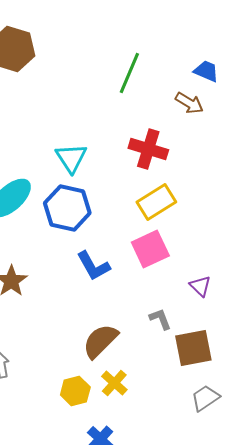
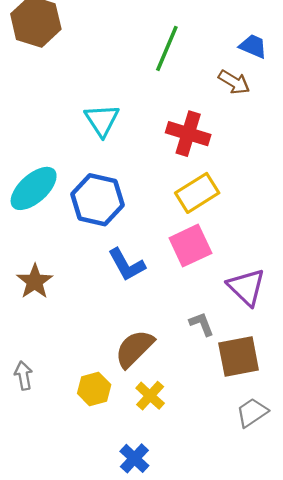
cyan triangle: (71, 158) -> (102, 120), moved
purple triangle: (200, 286) -> (246, 287), size x1.6
yellow hexagon: (75, 391) -> (94, 389), moved

